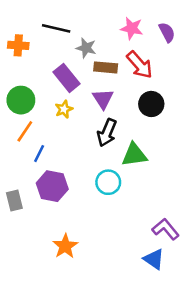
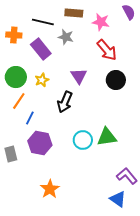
purple semicircle: (167, 32) -> (129, 12), moved
brown rectangle: (106, 67) -> (74, 13), moved
purple rectangle: (67, 78) -> (41, 49), moved
yellow star: (64, 109) -> (42, 80), moved
black arrow: (107, 133) -> (65, 102), moved
green triangle: (134, 155) -> (107, 137), moved

